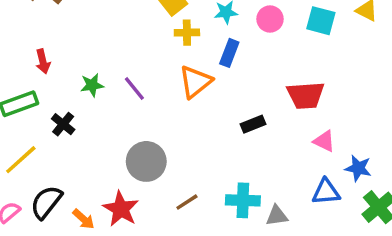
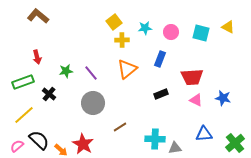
blue rectangle: (229, 53) -> (160, 59), moved
pink triangle: (324, 141) -> (196, 100), moved
gray circle: (146, 161) -> (93, 103), moved
blue star: (358, 168) -> (223, 98), moved
black semicircle: (46, 202) -> (39, 140), turned 95
brown line: (187, 202) -> (120, 127), moved

